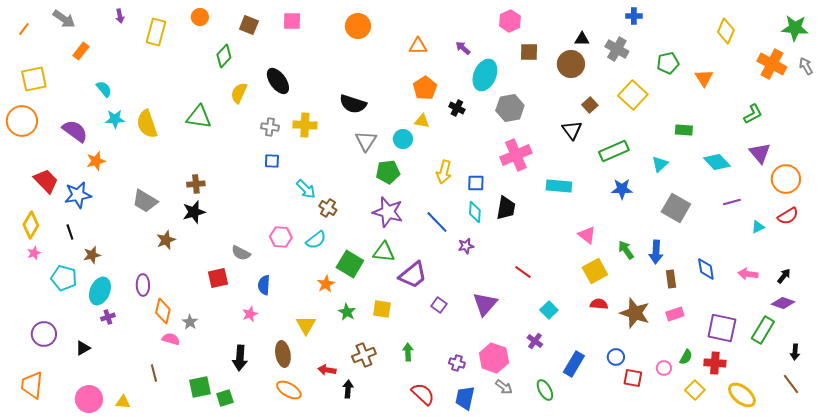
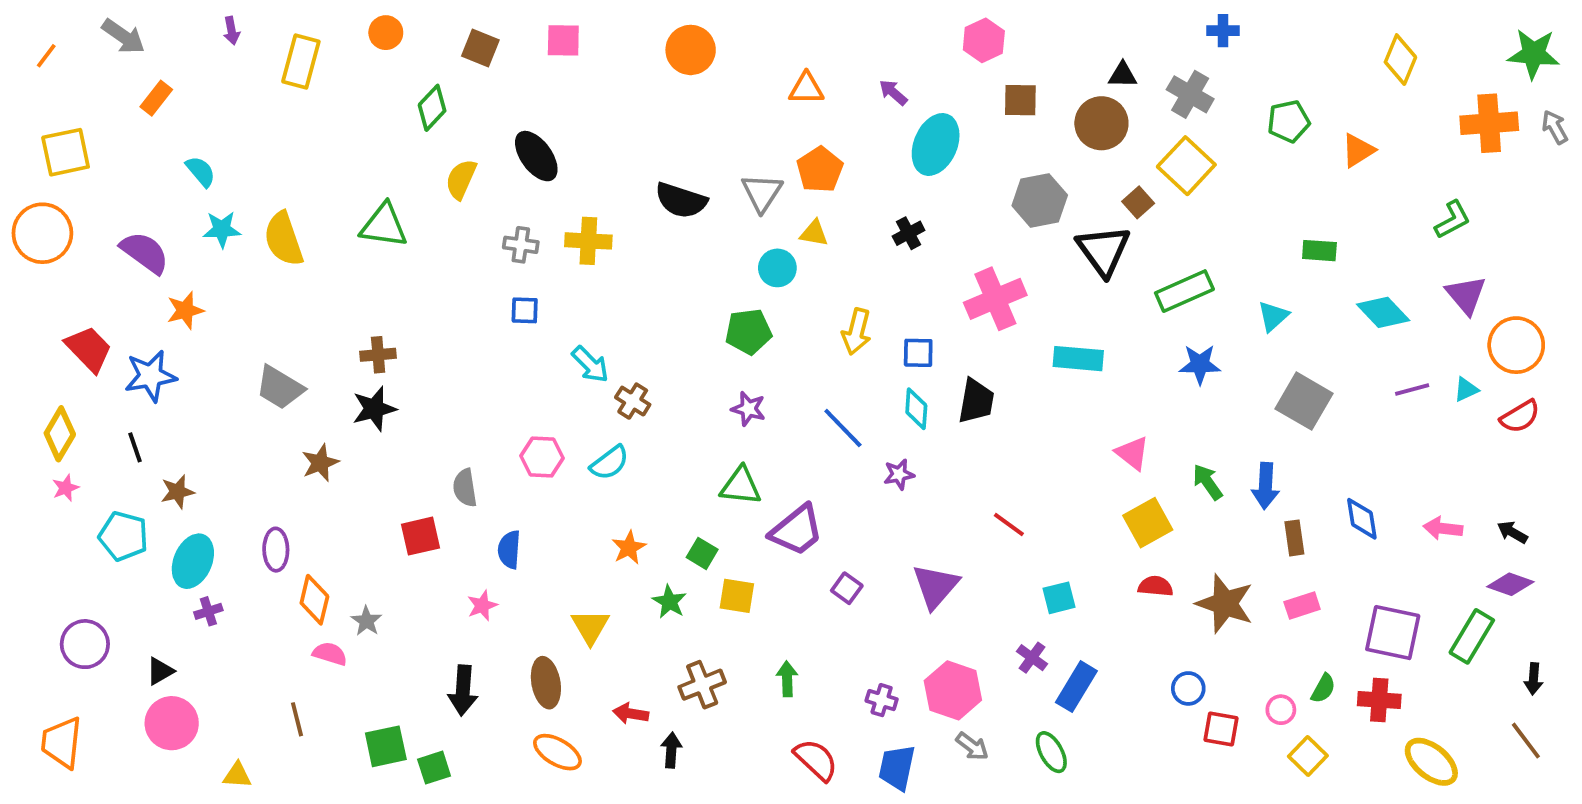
orange cross: (772, 64) -> (1489, 123), turned -32
orange triangle: (704, 78) -> (1358, 150), turned 30
yellow square: (633, 95) -> (1186, 166), moved
black cross: (457, 108) -> (909, 233), moved, turned 35
gray hexagon: (510, 108) -> (1040, 200), moved
black triangle: (572, 130) -> (1103, 251), size x1.4
gray triangle: (366, 141) -> (762, 193), moved
purple star: (388, 212) -> (748, 409), size x0.6
cyan triangle: (758, 227) -> (1466, 389), moved
gray semicircle: (241, 253) -> (465, 488), turned 54
green square: (350, 264) -> (702, 553), moved, size x0.6
black arrow: (784, 276) -> (1512, 532), turned -98
cyan square: (549, 310) -> (1059, 598), turned 30
blue rectangle: (574, 364) -> (1076, 687), moved
yellow square: (695, 390) -> (1308, 756), moved
pink circle: (89, 399) -> (172, 723), moved

